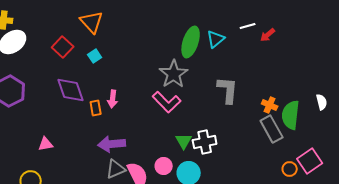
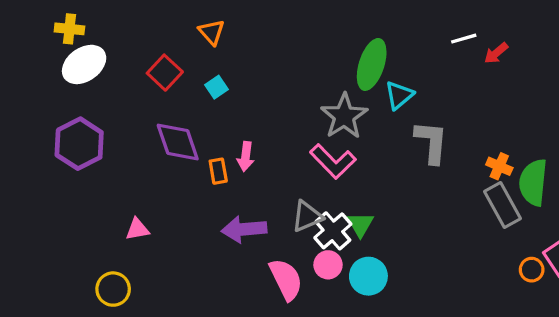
orange triangle: (92, 22) -> (212, 32), size x0.7
cyan triangle: (216, 39) -> (399, 95), moved
white cross: (205, 142) -> (333, 231), moved, turned -30
gray triangle: (116, 169) -> (307, 216), moved

